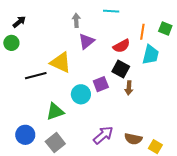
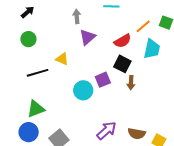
black arrow: (19, 22) -> (28, 12), moved
orange line: (142, 32) -> (143, 26), turned 42
green circle: (11, 43) -> (28, 39), moved
yellow triangle: (61, 62) -> (62, 59), size x0.6
green triangle: (55, 112) -> (36, 109), moved

